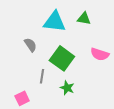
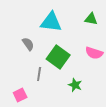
green triangle: (84, 19) -> (91, 19), moved
green star: (67, 88) -> (75, 85), moved

